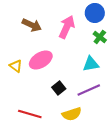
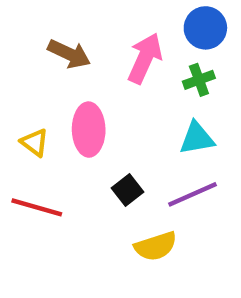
green cross: (100, 37) -> (199, 80), moved, turned 32
pink ellipse: (41, 60) -> (89, 130), turned -60
red line: (30, 114) -> (37, 207), moved

